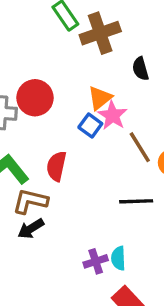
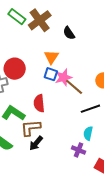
pink star: (112, 115) -> (63, 77), moved, turned -30
brown line: (140, 147) -> (74, 87), moved
cyan semicircle: (118, 258) -> (88, 133), moved, turned 32
purple cross: (96, 261) -> (78, 150), turned -32

